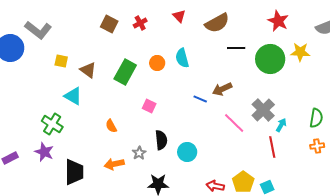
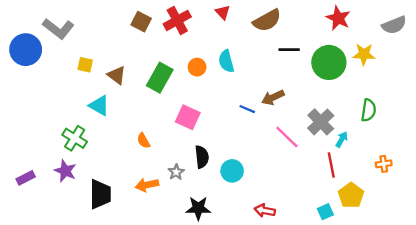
red cross: (140, 23) -> (177, 20), size x1.6
pink square: (149, 106) -> (188, 117), size x1.5
green semicircle: (316, 118) -> (369, 110), moved
yellow pentagon: (243, 182) -> (351, 195), moved

